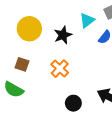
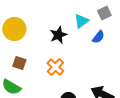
yellow circle: (29, 29) -> (14, 29), moved

